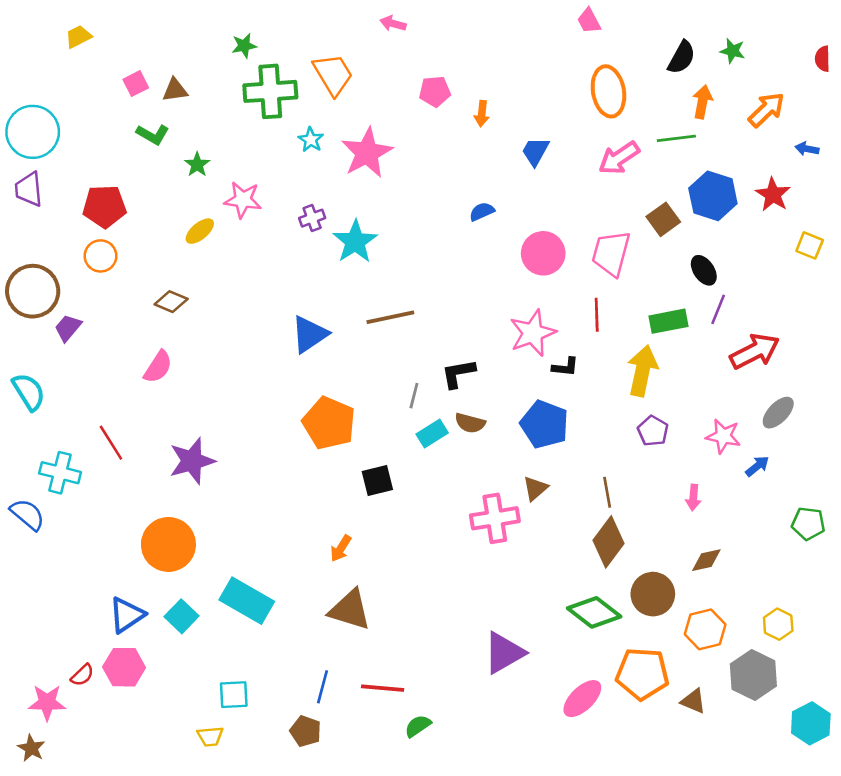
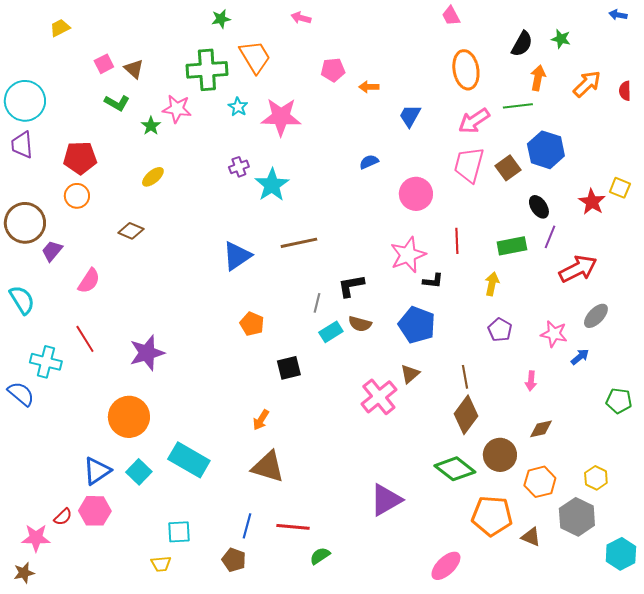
green star: (244, 46) -> (221, 19), moved
red semicircle: (823, 59) -> (625, 91), moved
brown triangle: (175, 90) -> (134, 69), turned 50
orange arrow: (482, 114) -> (369, 87), turned 84
blue arrow: (807, 149) -> (618, 15), moved
pink star: (367, 153) -> (281, 117), turned 30
red star: (773, 195) -> (592, 202), moved
pink star: (243, 200) -> (177, 109), moved
pink trapezoid: (611, 253) -> (469, 165), moved
pink semicircle: (158, 367) -> (89, 281), moved
yellow arrow: (642, 371) -> (492, 284), size x0.6
orange pentagon: (329, 423) -> (252, 324), size x0.6
pink cross: (495, 518) -> (379, 397), turned -30
pink ellipse: (582, 699) -> (446, 566), moved
brown star: (31, 748) -> (24, 573), turned 30

